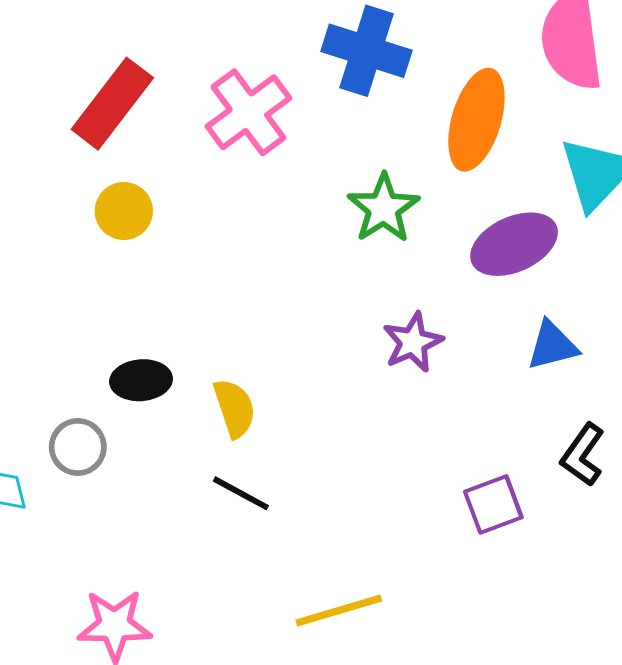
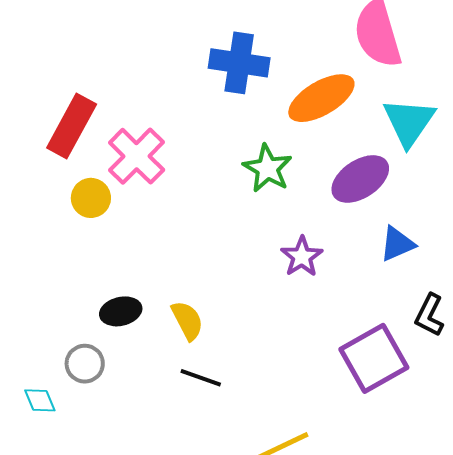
pink cross: (248, 112) -> (137, 156), moved
orange ellipse: (476, 120) -> (321, 98), turned 52
purple square: (493, 504) -> (374, 358), size x1.6

